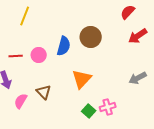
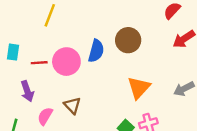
pink circle: (39, 55) -> (66, 62), size x1.5
orange triangle: (82, 79) -> (139, 88), moved

